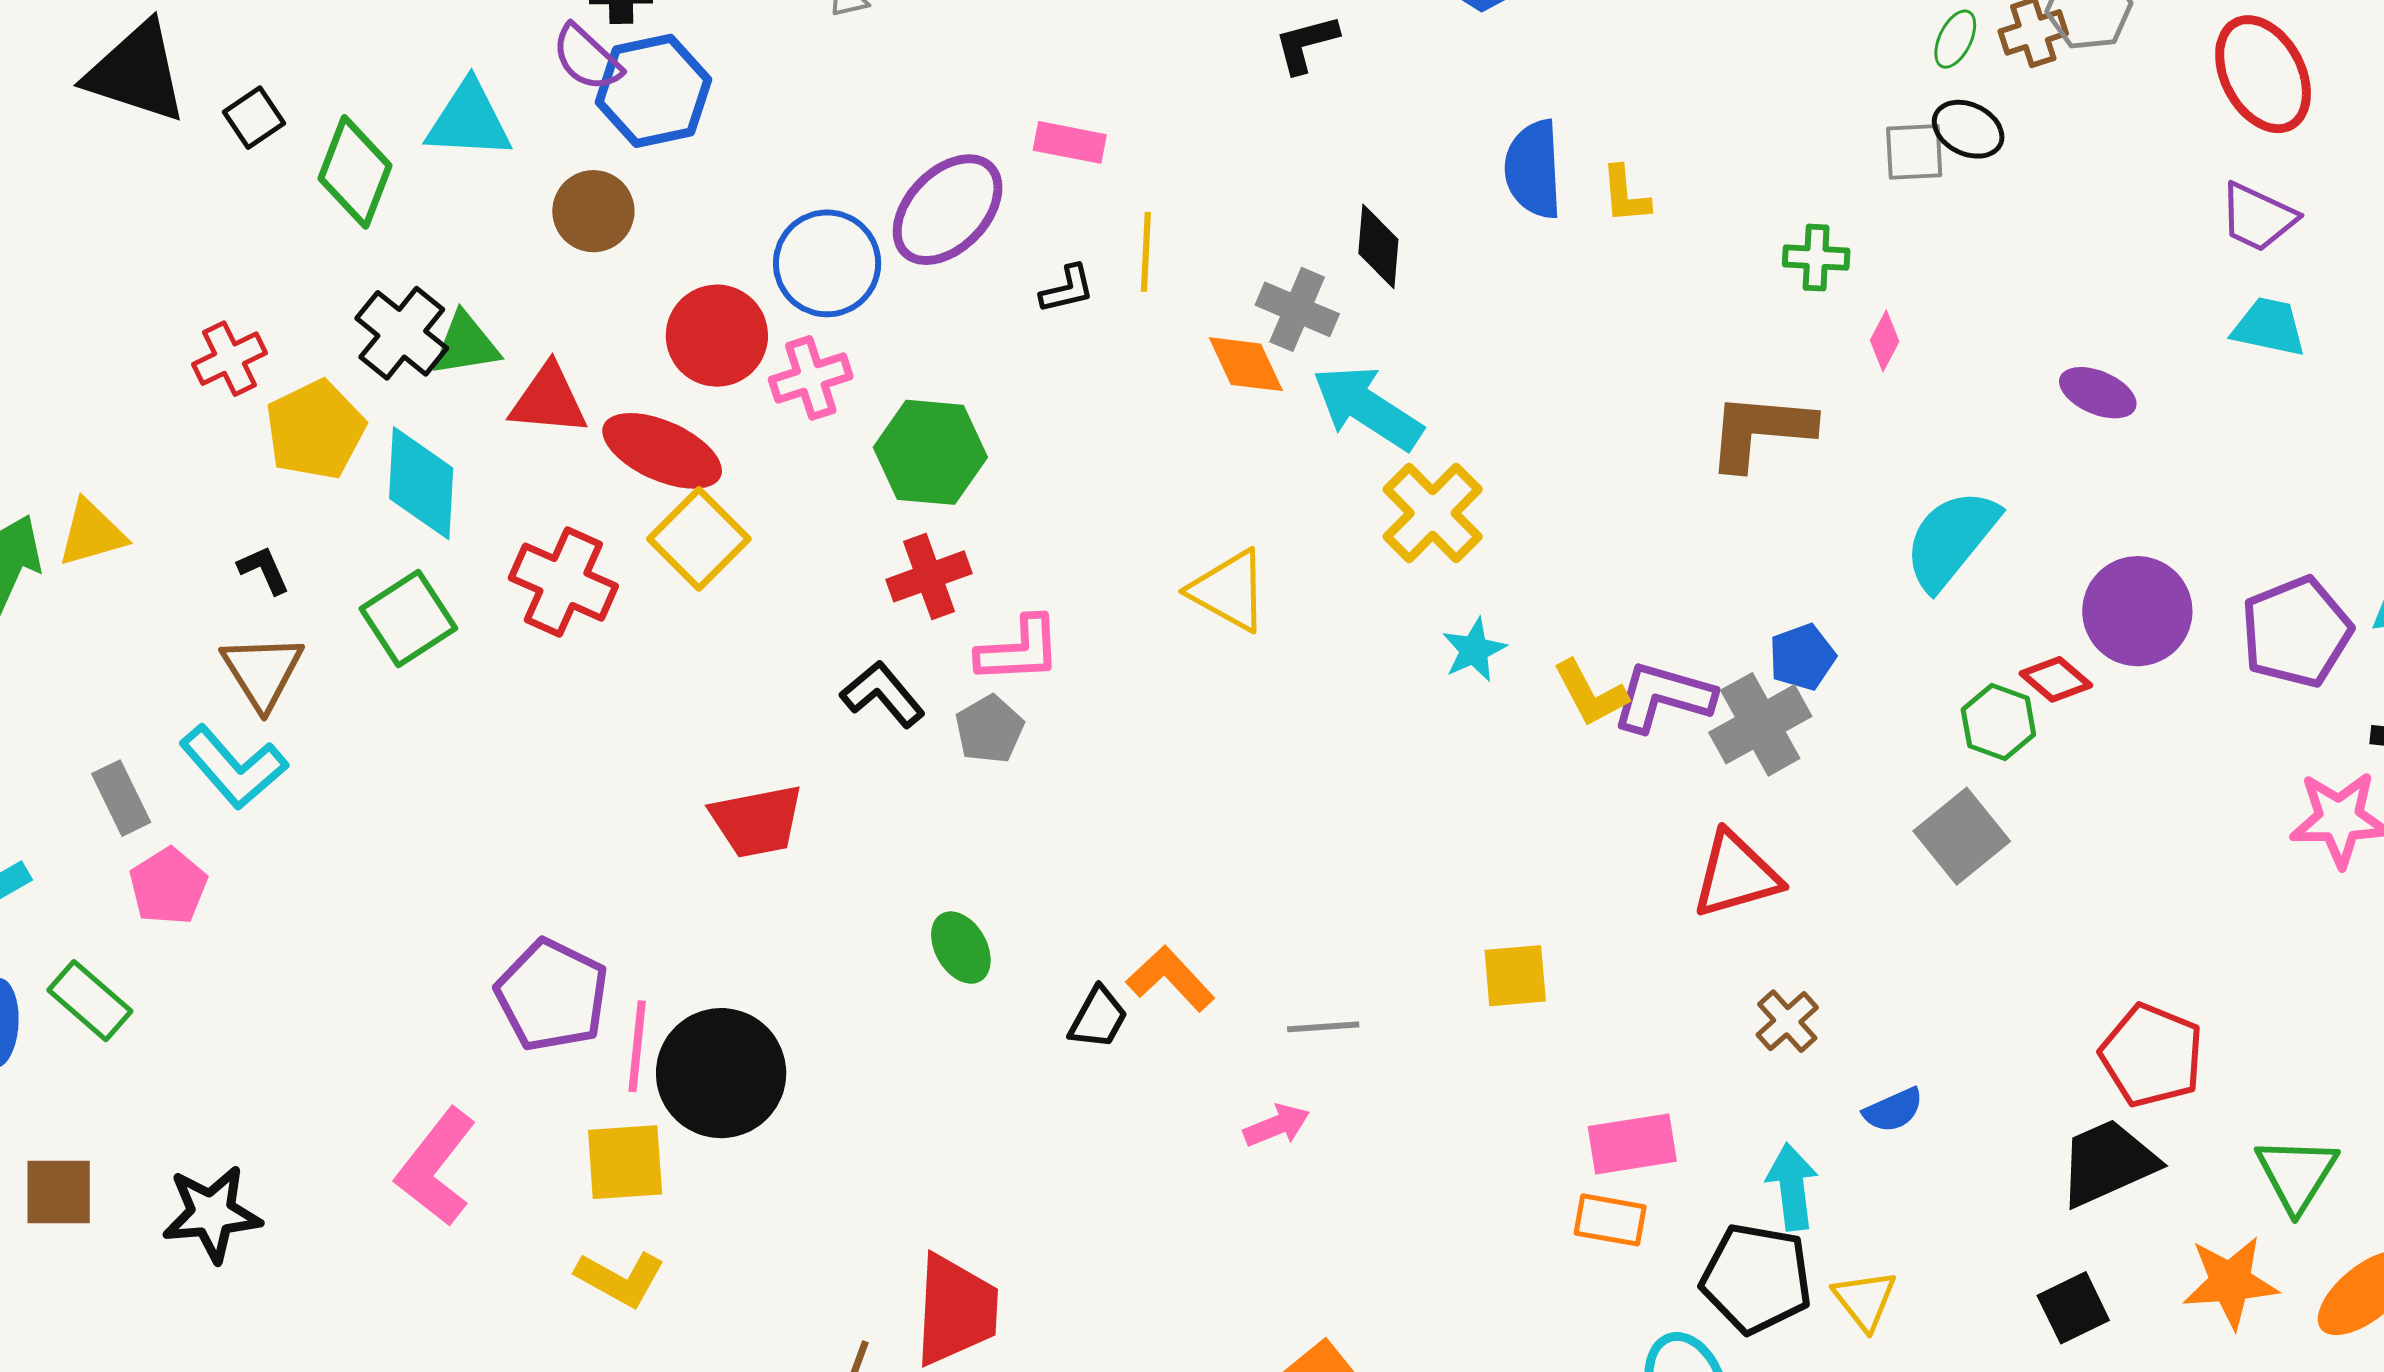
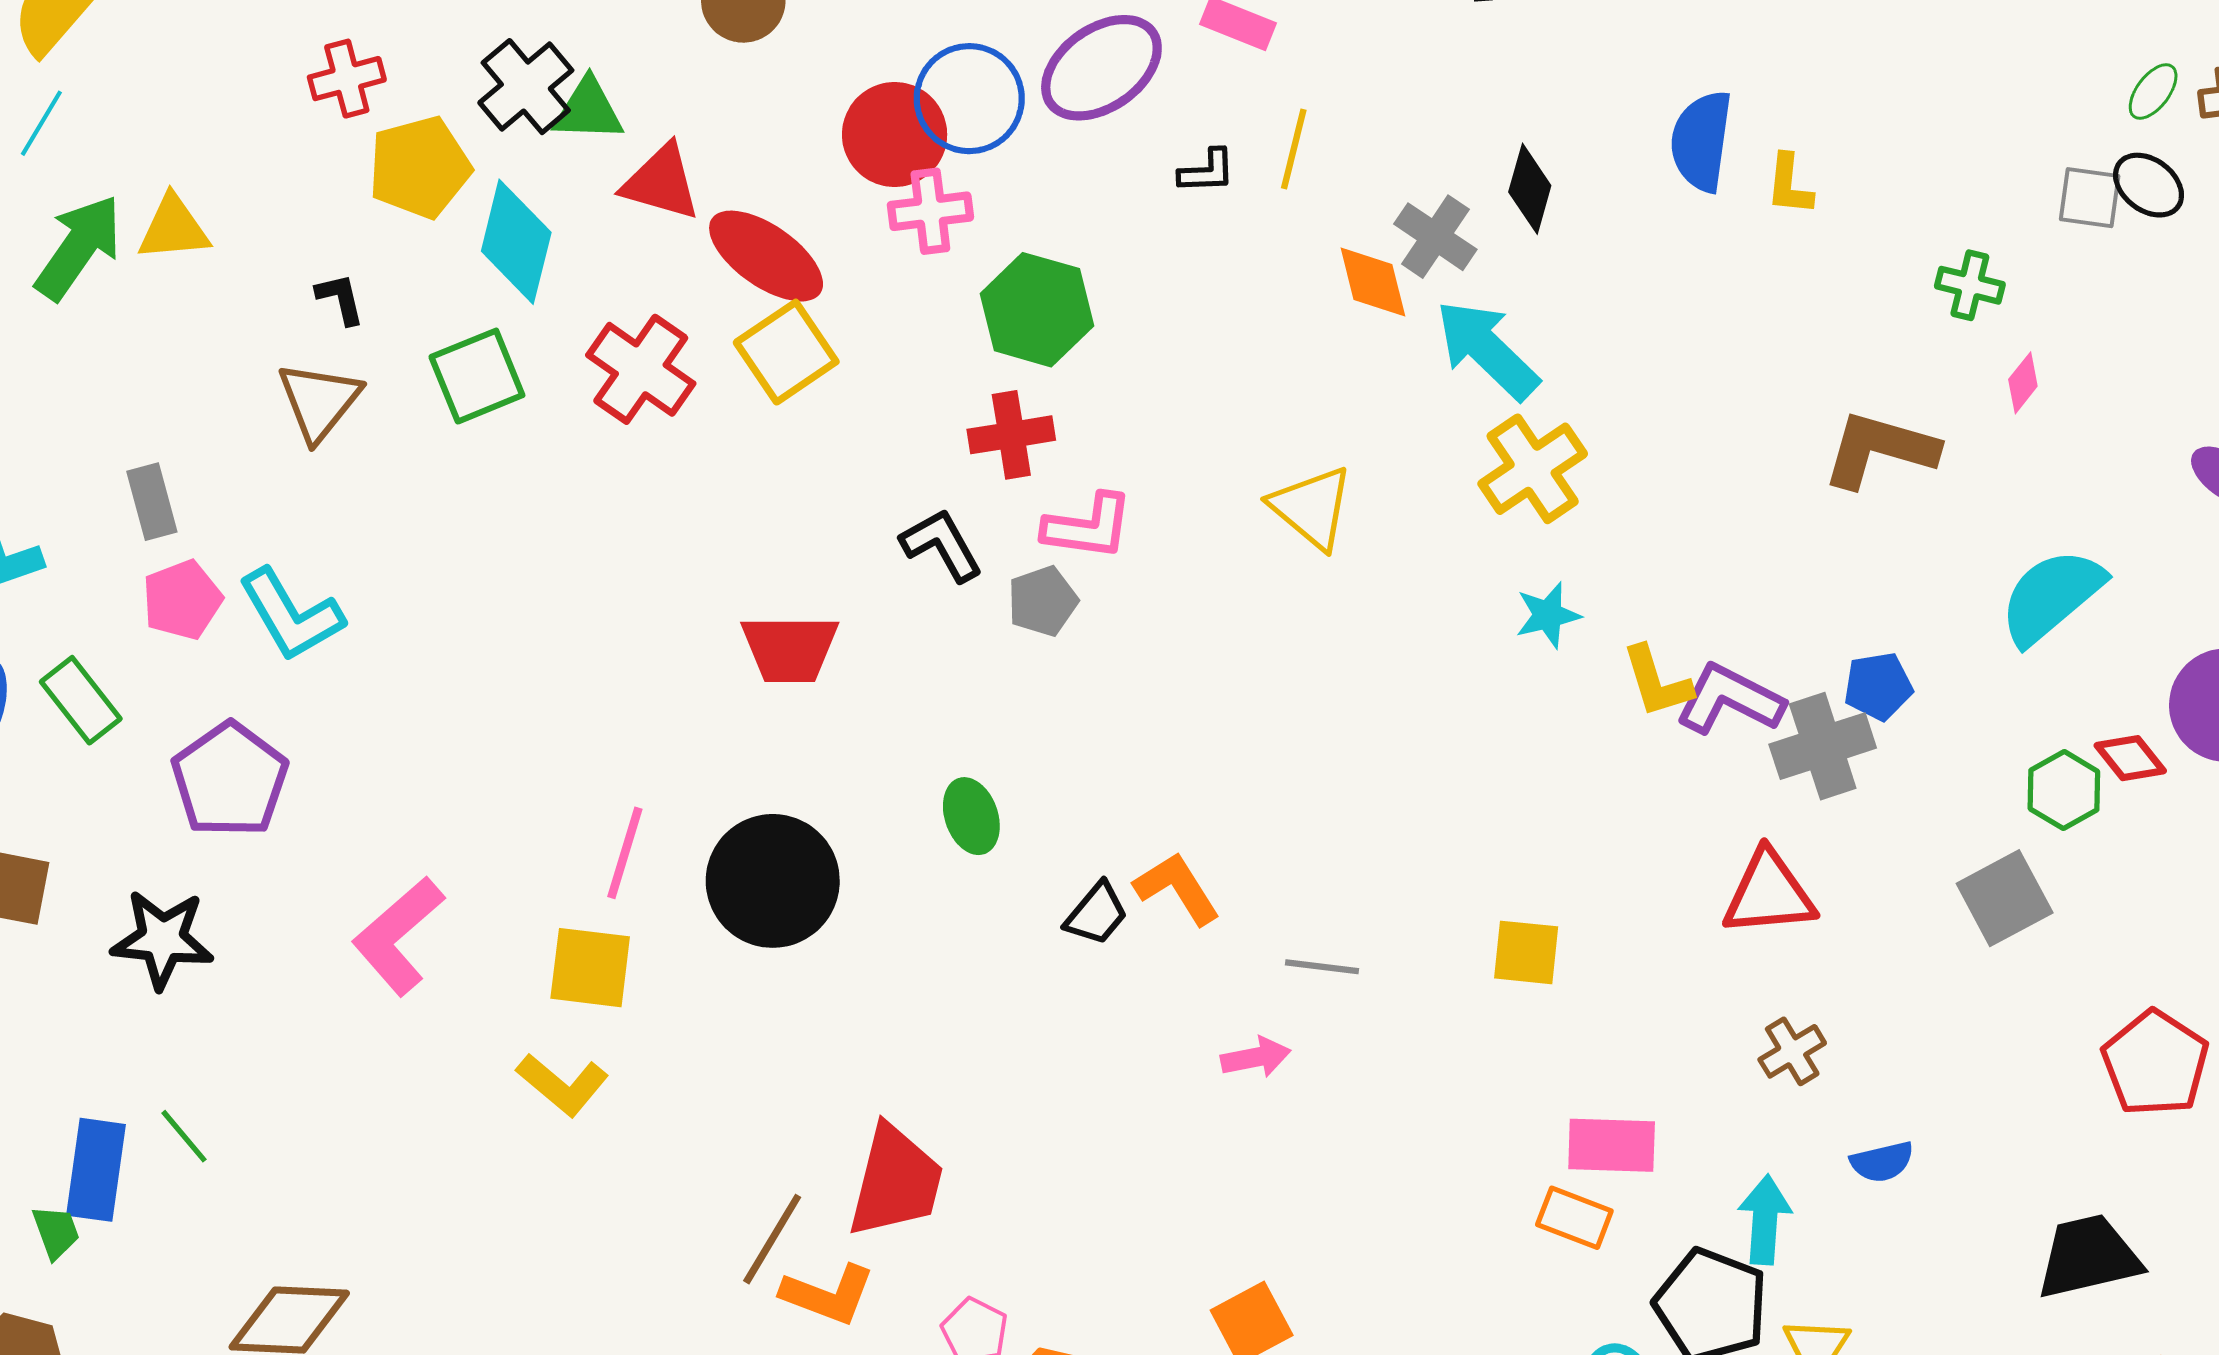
red circle: (717, 336) -> (895, 135), moved
cyan L-shape: (234, 767) -> (291, 615), moved
purple pentagon: (552, 995) -> (230, 780), moved
red pentagon: (2152, 1055) -> (2155, 1063), moved
black circle: (721, 1073) -> (773, 881), moved

